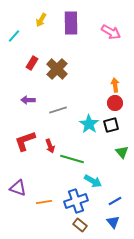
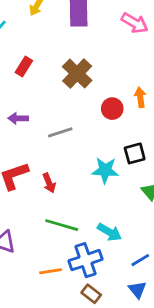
brown cross: (57, 69) -> (77, 73), moved
red circle: (115, 103) -> (112, 109), moved
cyan star: (89, 124) -> (105, 170), moved, turned -30
green line: (72, 159) -> (62, 225), moved
orange line: (44, 202) -> (50, 271), moved

